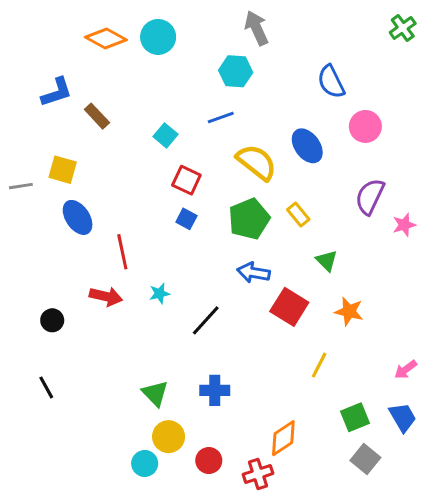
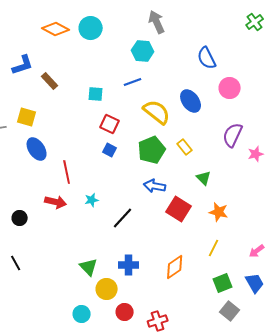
cyan square: (166, 135) -> (96, 94), turned -35
yellow line: (319, 365) -> (214, 248), moved
yellow circle: (169, 437) -> (107, 289), moved
orange diamond: (283, 438) -> (175, 267), moved

